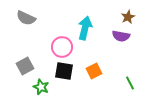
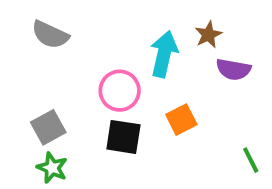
brown star: (128, 17) -> (208, 35), moved
orange square: (94, 71) -> (181, 120), moved
green star: (41, 87) -> (52, 168), moved

